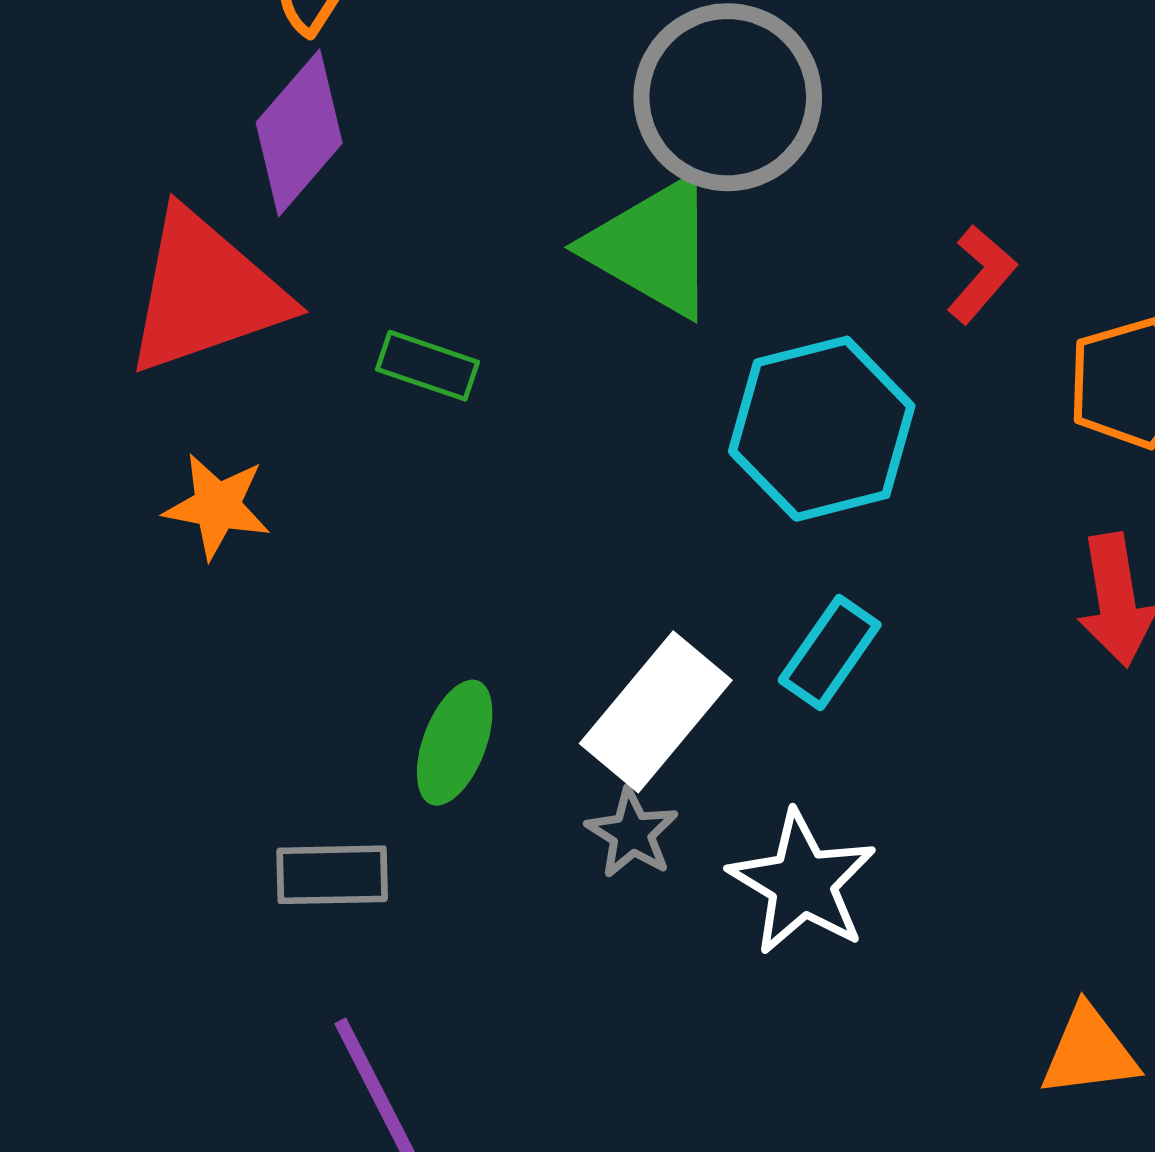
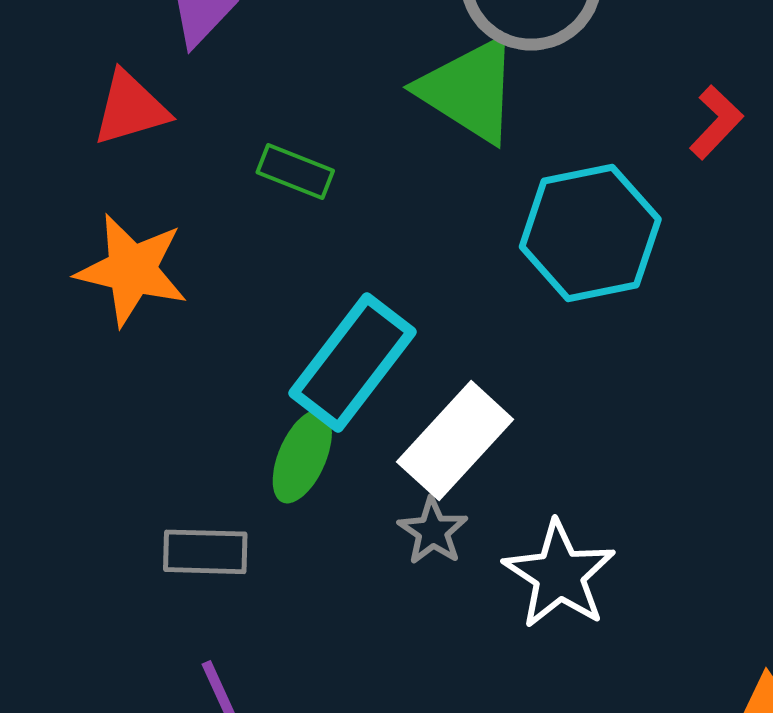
red triangle: (205, 292) -> (130, 108), size x0.6
orange star: (217, 506) -> (132, 270), size x1.4
cyan rectangle: (830, 653) -> (353, 363), moved, size x1.6

